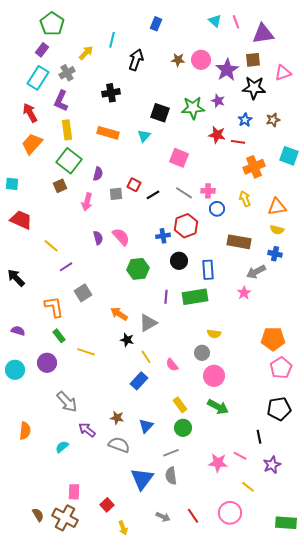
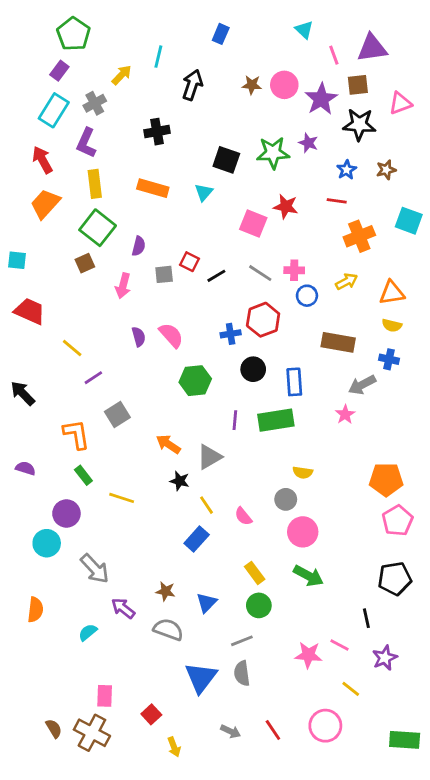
pink line: (236, 22) -> (334, 55), moved
red star: (217, 135) -> (286, 207), moved
yellow arrow: (245, 199) -> (347, 282), turned 84
cyan circle: (15, 370) -> (47, 543), moved

